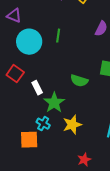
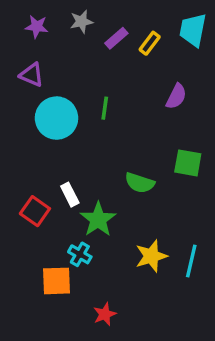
red square: (15, 74) -> (35, 211), moved
yellow star: (72, 125) -> (151, 256), moved
red star: (84, 160) -> (105, 314), moved

